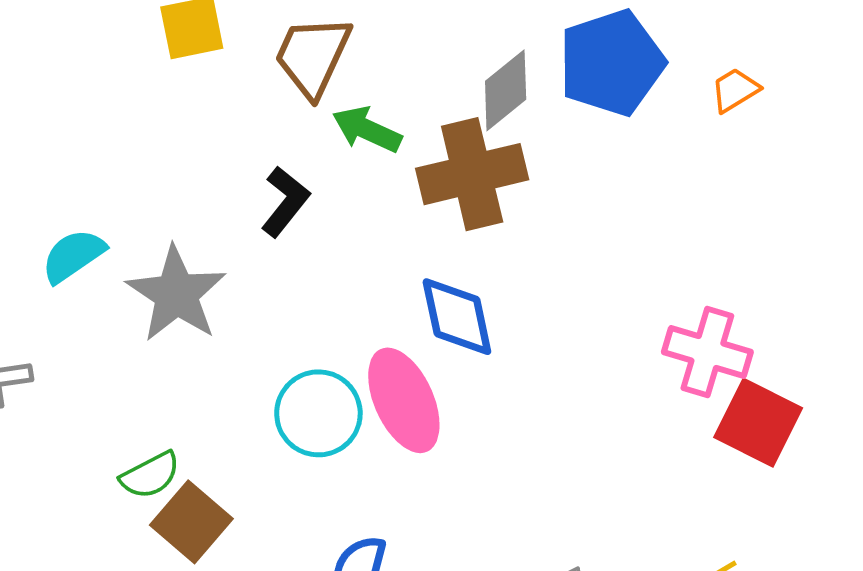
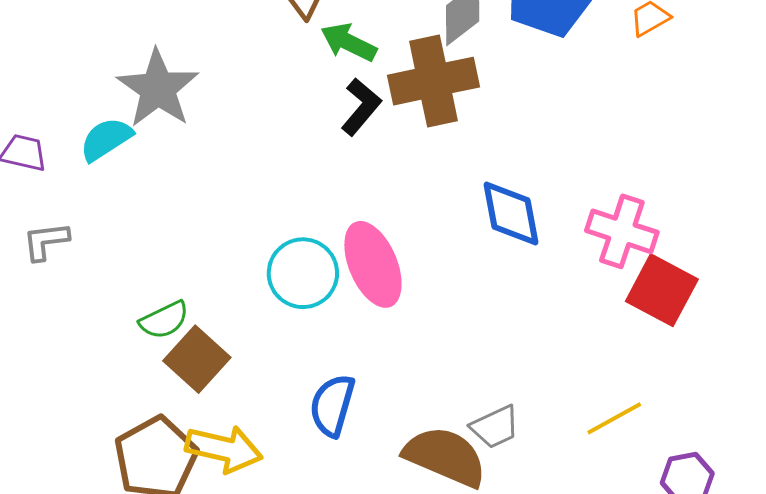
black L-shape: (285, 202) -> (361, 107), moved
gray star: (176, 294) -> (158, 89), moved
blue diamond: (457, 317) -> (511, 213), moved

